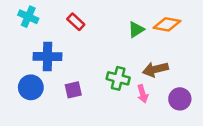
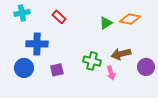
cyan cross: (28, 17) -> (22, 13), turned -35
purple circle: (180, 99) -> (146, 67), moved

